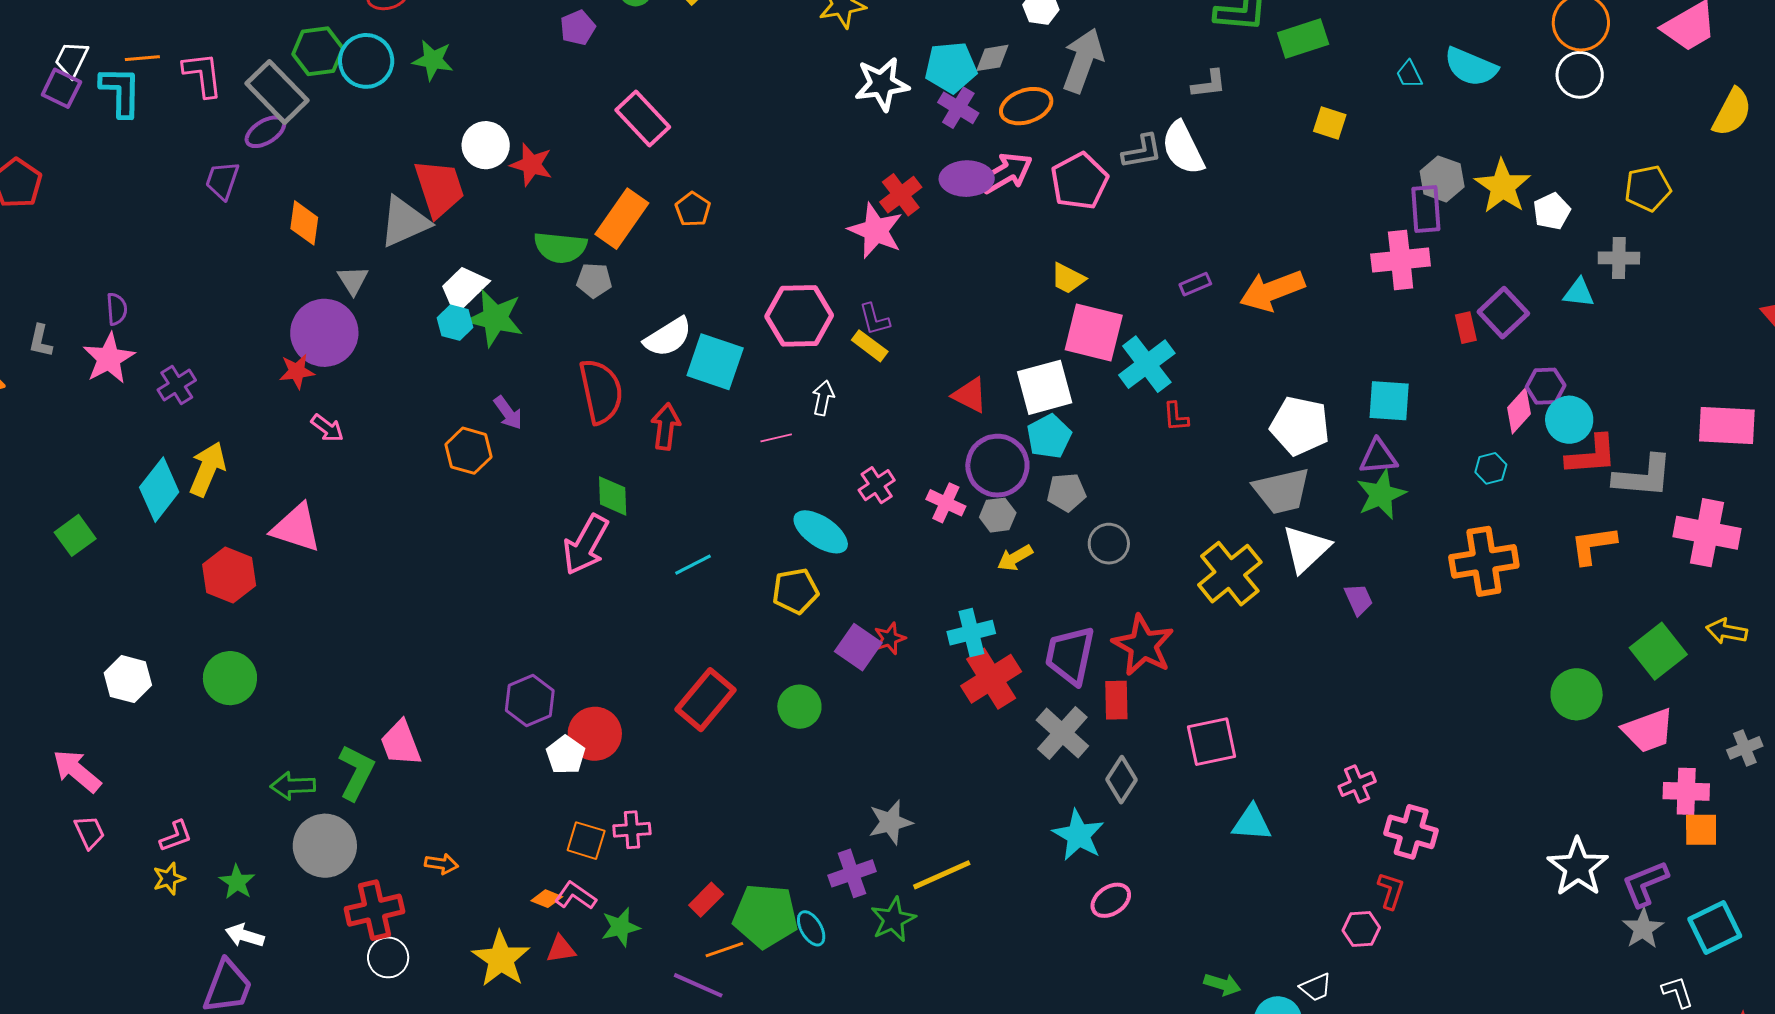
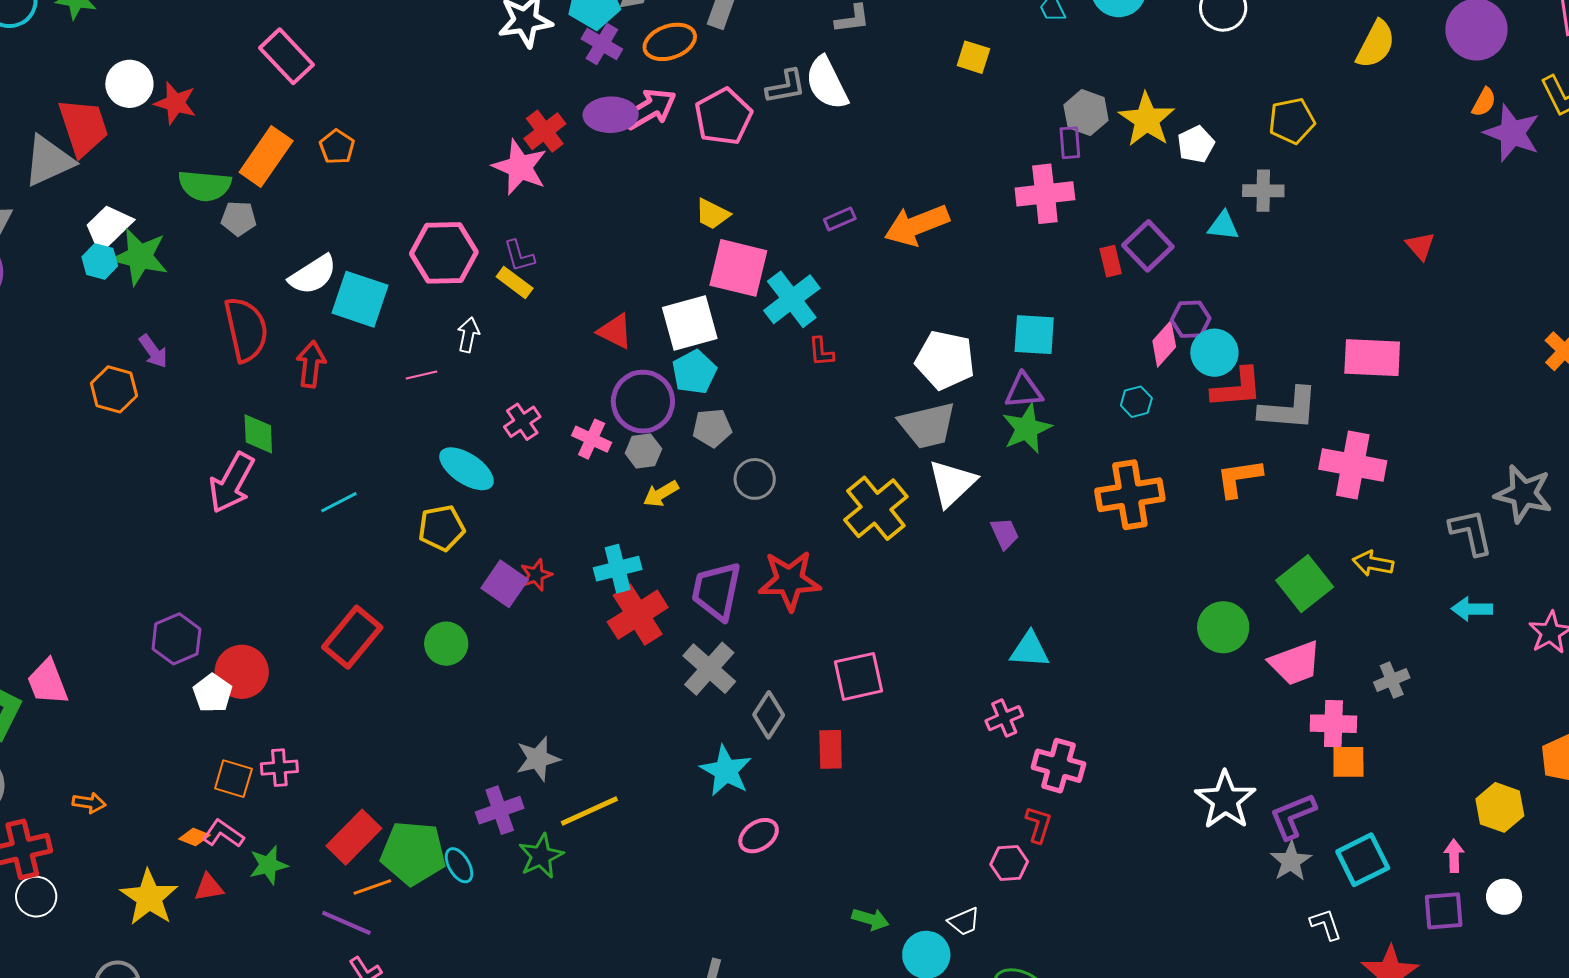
purple rectangle: (1426, 209) -> (1070, 143), size x0.7
red star: (1143, 645) -> (790, 580), turned -30
red rectangle: (1116, 700) -> (831, 749), moved
cyan triangle: (1252, 823) -> (1030, 650), moved
red rectangle: (706, 900) -> (354, 837), size x1.6

